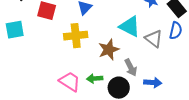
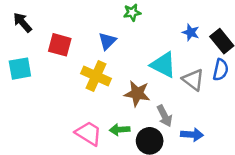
yellow cross: (76, 36) -> (96, 76), turned 30
brown star: (109, 50) -> (137, 93), turned 30

